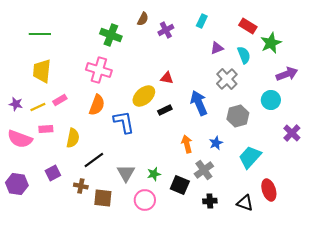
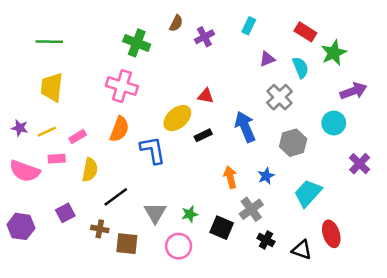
pink rectangle: (60, 100) -> (78, 137), moved
black cross: (210, 201) -> (266, 240), moved, turned 32

